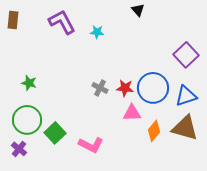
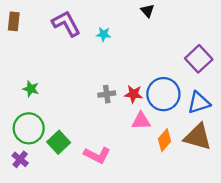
gray cross: (100, 88) -> (107, 94), turned -35

